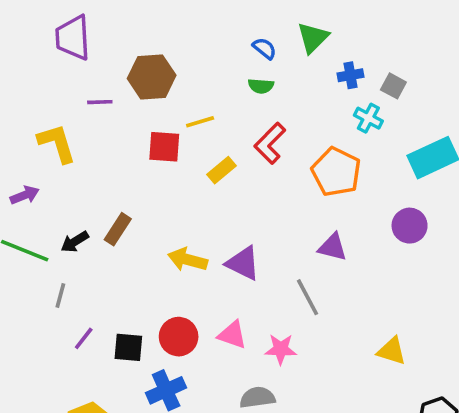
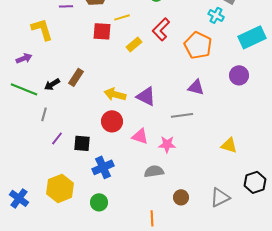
gray line: (307, 297) -> (182, 115), turned -70
red circle: (179, 337) -> (112, 121), moved

